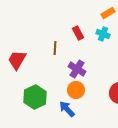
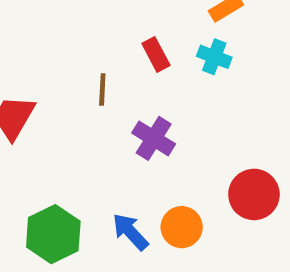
orange circle: (76, 90) -> (182, 227), moved
green hexagon: (35, 97) -> (53, 234), moved

